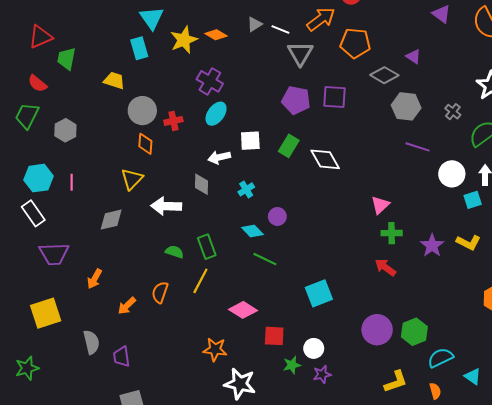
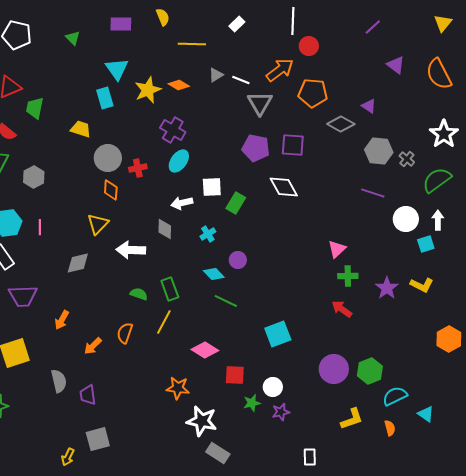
gray hexagon: (406, 106) -> (379, 151), moved
green rectangle: (289, 146) -> (236, 203), moved
white diamond: (325, 159) -> (284, 187), moved

